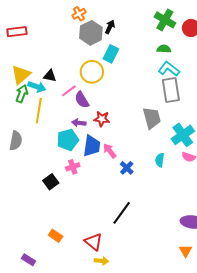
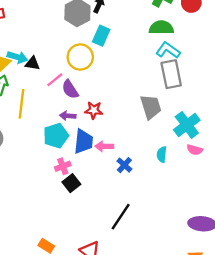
green semicircle: (164, 49) -> (161, 28), size x1.5
cyan arrow: (37, 87) -> (17, 57), moved
pink arrow: (110, 151) -> (104, 146), turned -49
black square: (51, 182) -> (71, 183), moved

